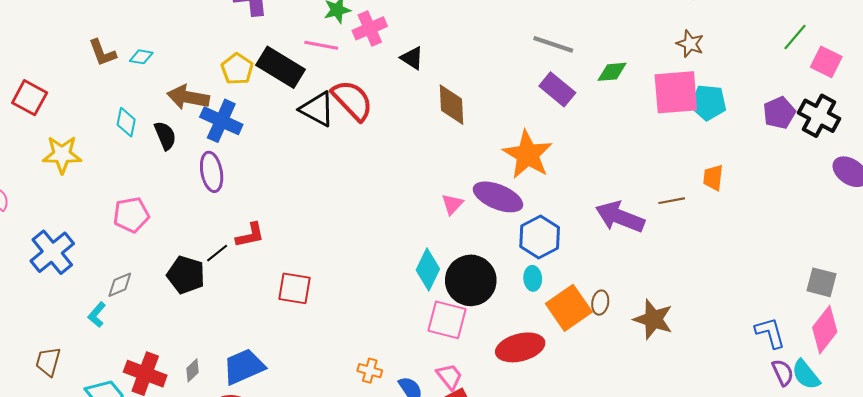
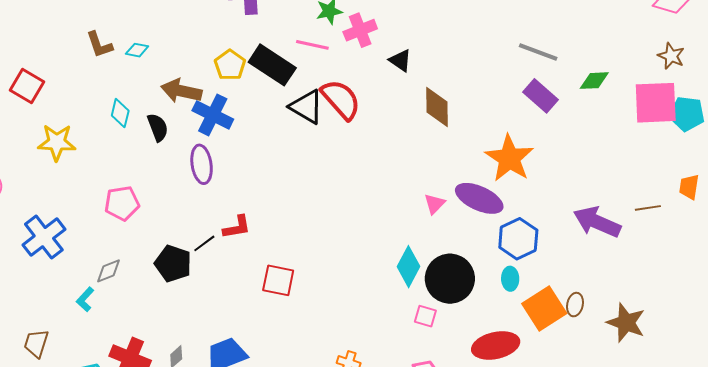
pink square: (447, 320) -> (425, 316), size x0.6

